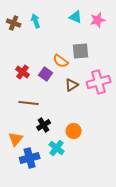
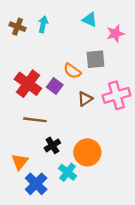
pink star: (98, 20) -> (115, 34), moved
cyan arrow: (36, 21) -> (43, 24), turned 32
red cross: (23, 72) -> (28, 84), size x1.6
orange circle: (74, 131) -> (87, 152), size x1.5
blue cross: (30, 158) -> (36, 184), turned -30

